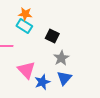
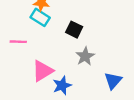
pink triangle: (26, 70) -> (43, 71), turned 42
blue triangle: (64, 78) -> (113, 81), moved

